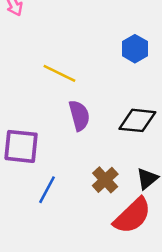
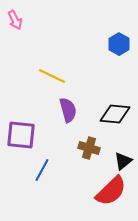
blue hexagon: (135, 49) -> (119, 44), moved
brown cross: (105, 180) -> (89, 148), moved, turned -30

